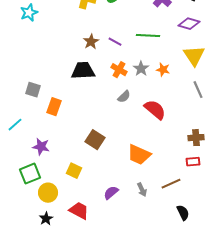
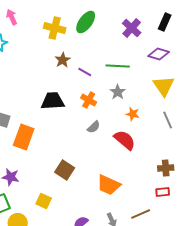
brown star: (91, 42) -> (63, 60), moved
gray star: (141, 69) -> (118, 92), moved
orange star: (163, 70) -> (133, 114), moved
orange rectangle: (54, 107) -> (24, 137), size x1.4

